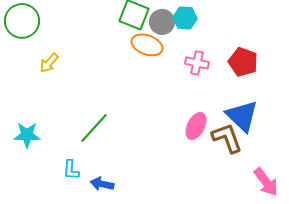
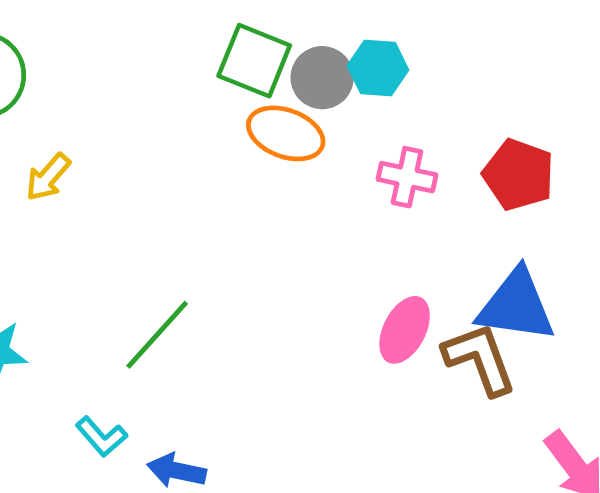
blue triangle: (242, 116) -> (516, 306), turned -36
cyan L-shape: (71, 170) -> (101, 437), turned -45

